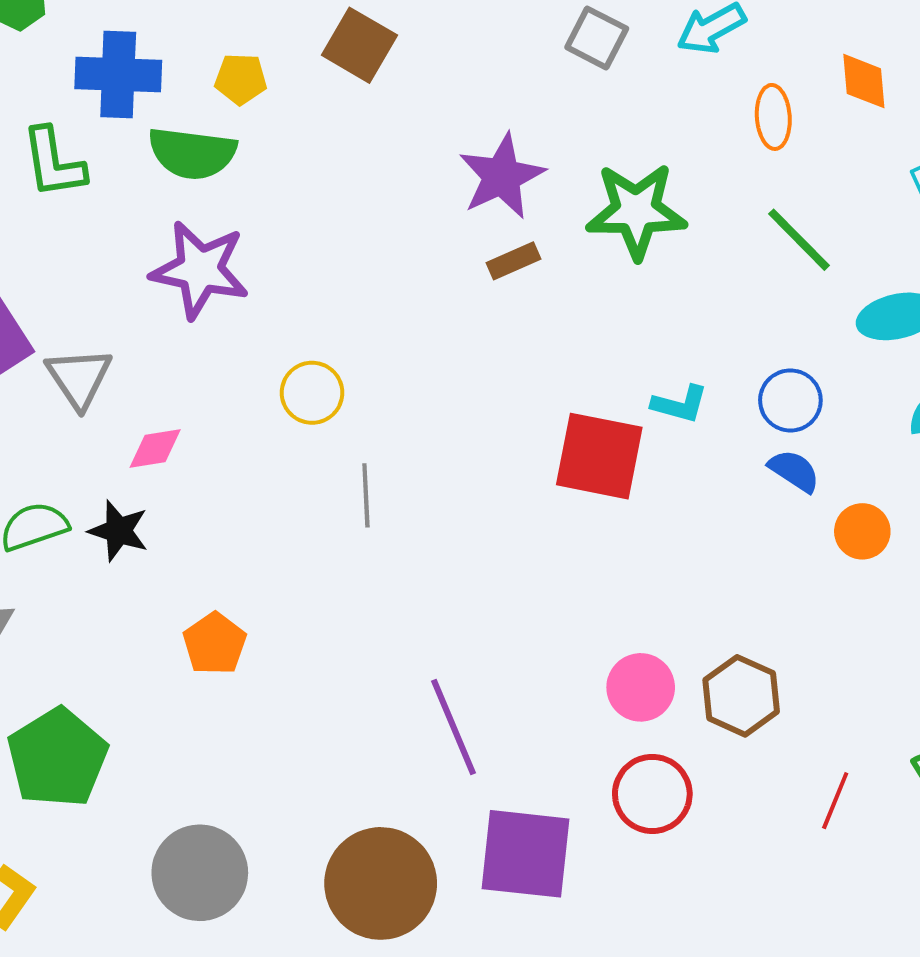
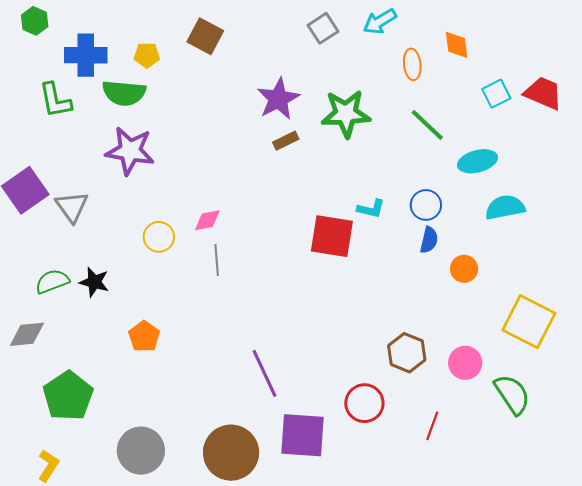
gray square: (597, 38) -> (323, 28), turned 32
yellow circle: (312, 393) -> (159, 237), moved
pink diamond: (155, 448) -> (207, 220), moved
blue semicircle: (794, 471) -> (429, 240), turned 72
pink circle: (641, 687) -> (465, 363), moved
red line: (835, 801) -> (432, 426), moved

